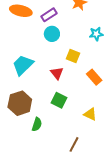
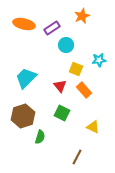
cyan circle: (52, 34) -> (66, 45), moved
cyan star: (96, 34) -> (99, 60), moved
orange rectangle: (94, 77) -> (84, 90), moved

